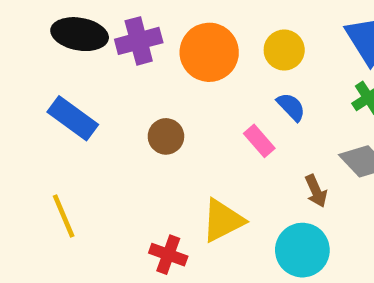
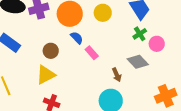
blue semicircle: (291, 107) -> (77, 38), moved
yellow triangle: (223, 221) -> (46, 75), moved

